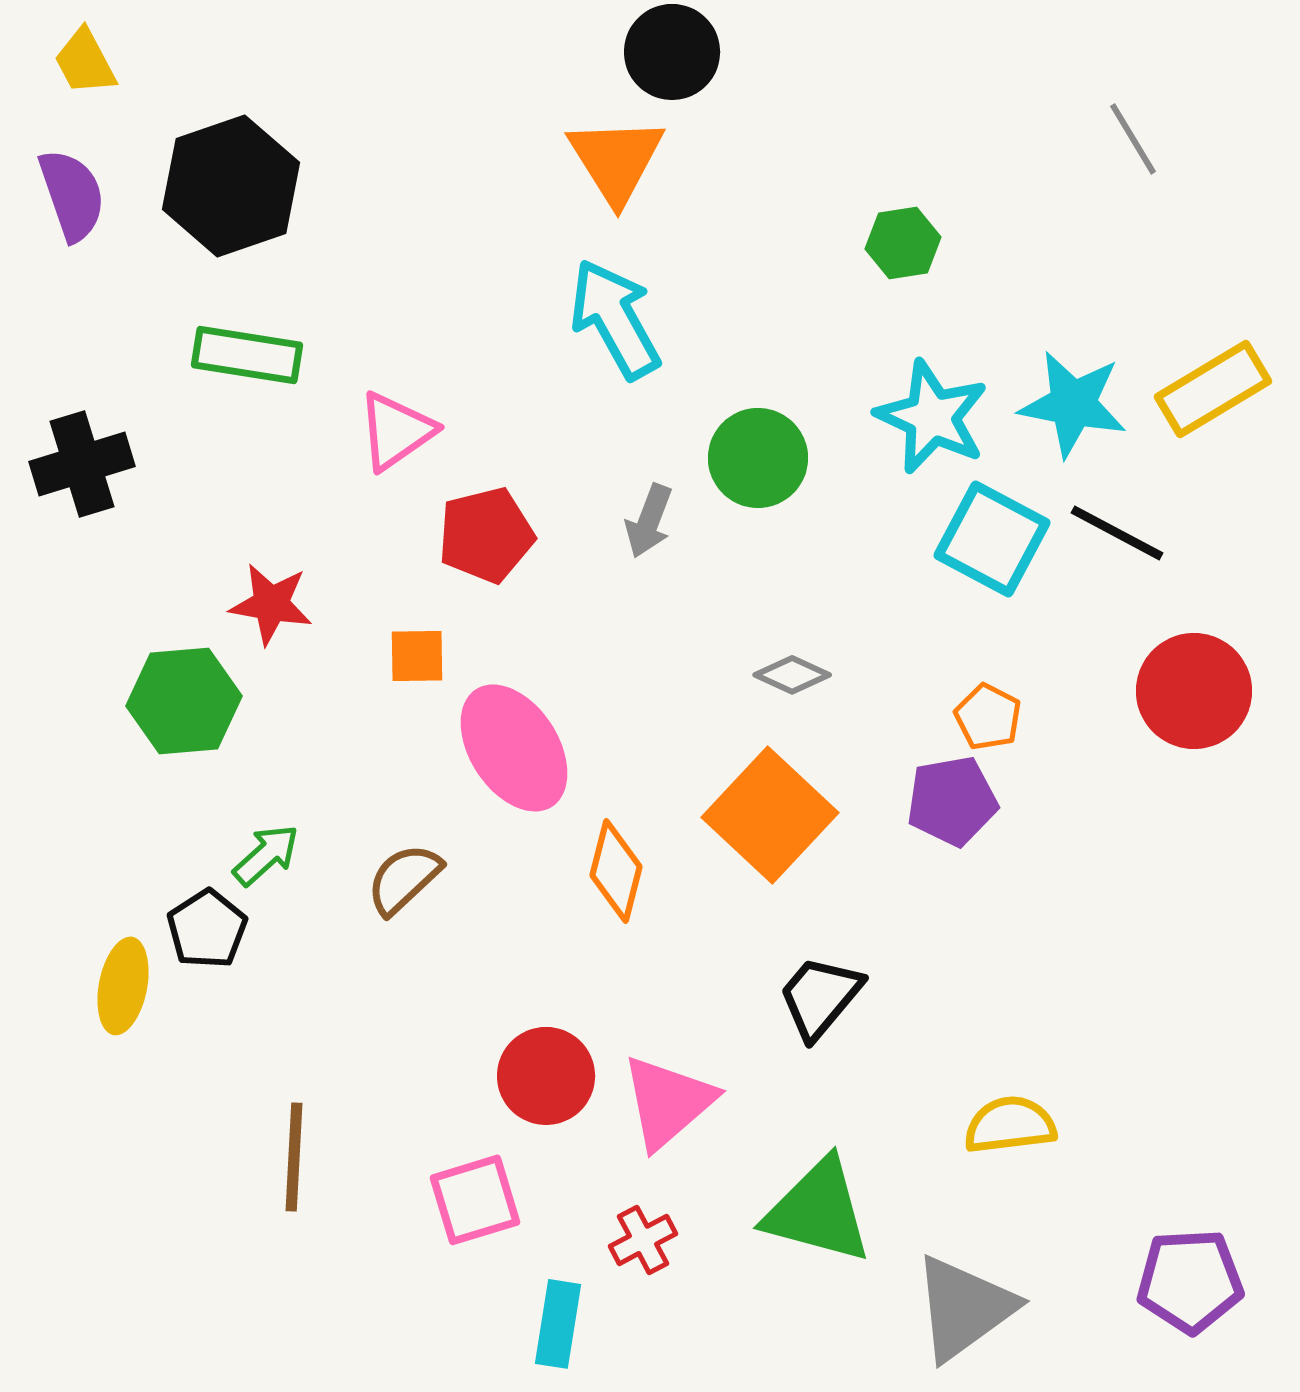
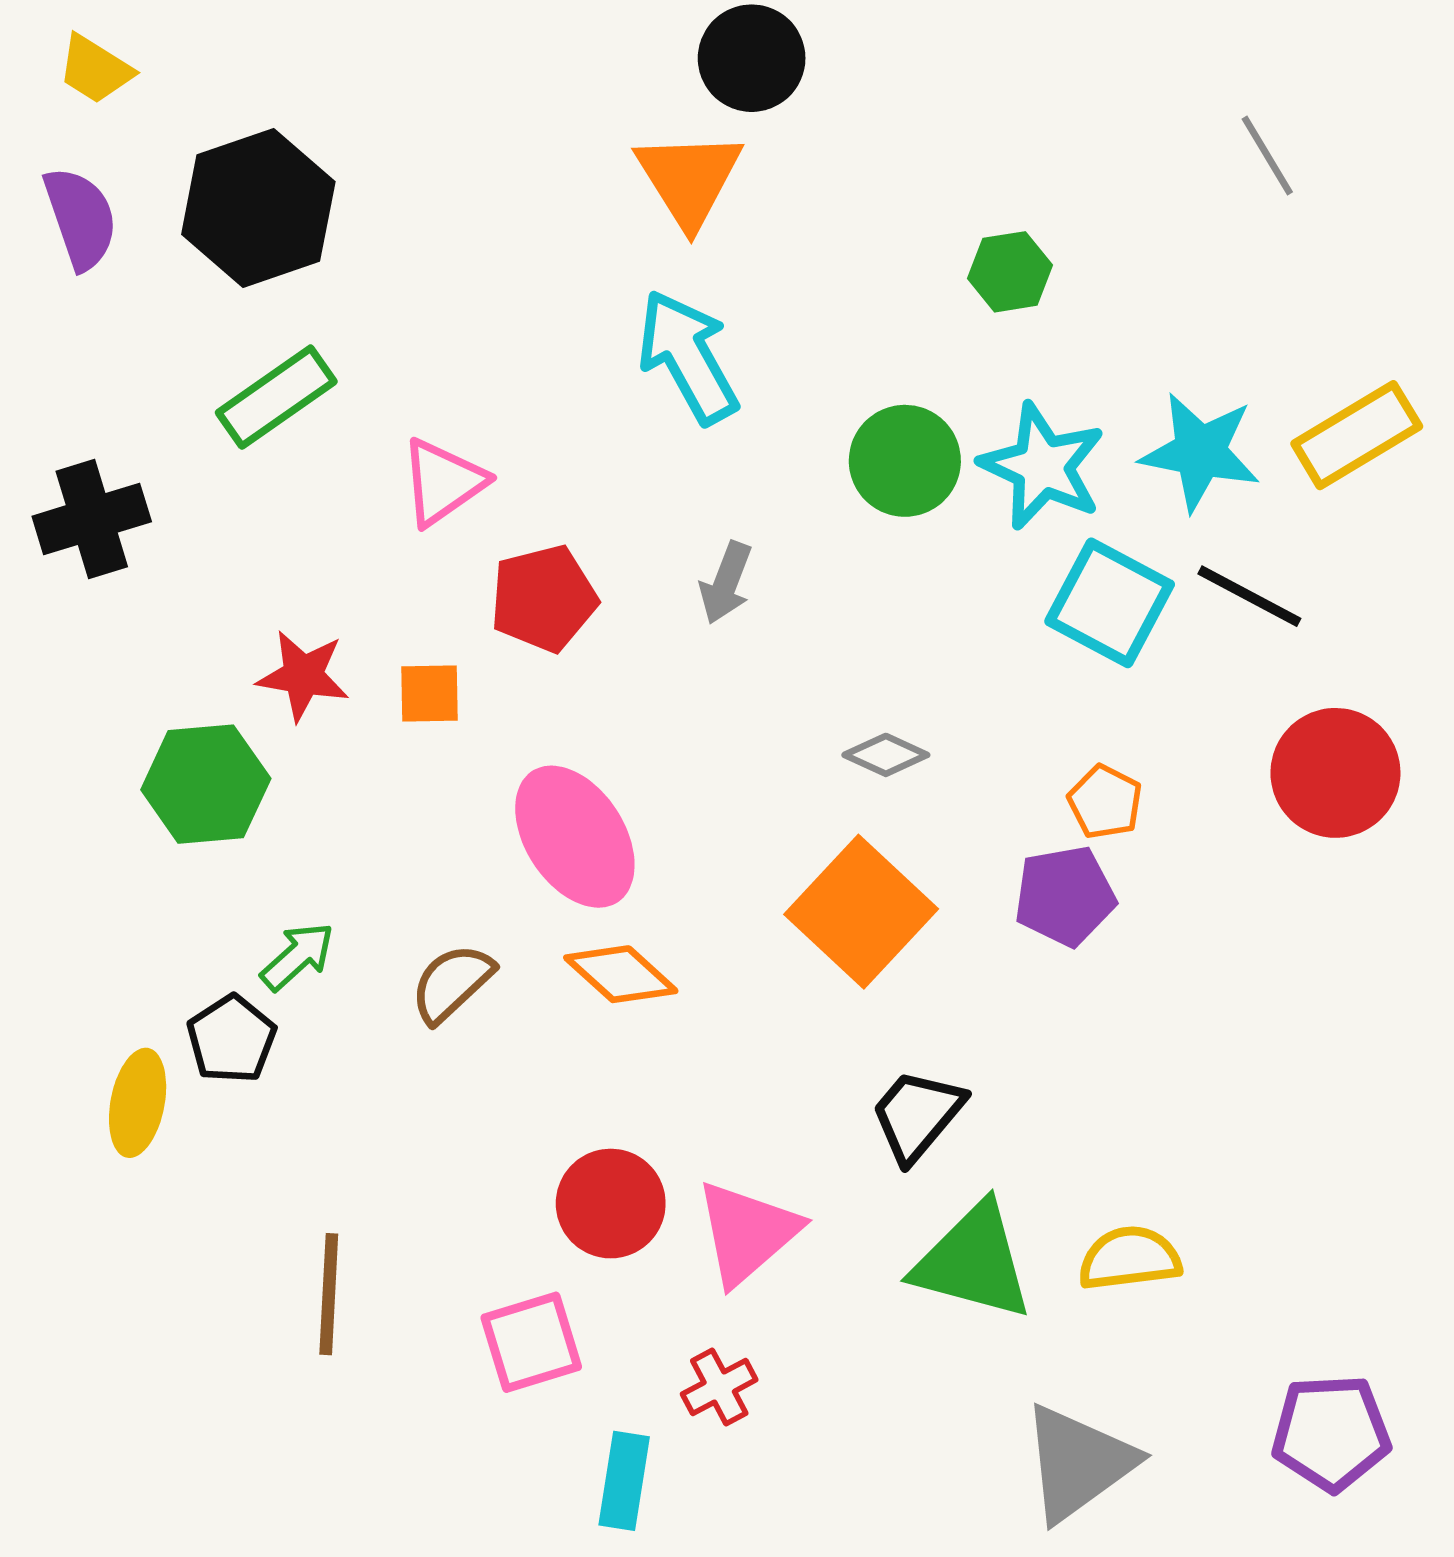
yellow trapezoid: (85, 62) -> (95, 69), turned -30
green rectangle: (247, 355) -> (276, 397), turned -44
green circle: (758, 458) -> (905, 461), moved
orange square: (417, 656) -> (429, 693), moved
orange diamond: (616, 871) -> (621, 974), moved, turned -62
green triangle: (818, 1211) -> (973, 1262), moved

